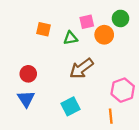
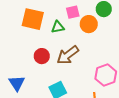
orange square: (43, 29) -> (33, 19), size x1.6
red circle: (28, 74) -> (42, 56), moved

